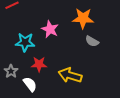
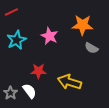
cyan star: (25, 42) -> (16, 40), moved, turned -30
gray star: (11, 71) -> (10, 93), moved

